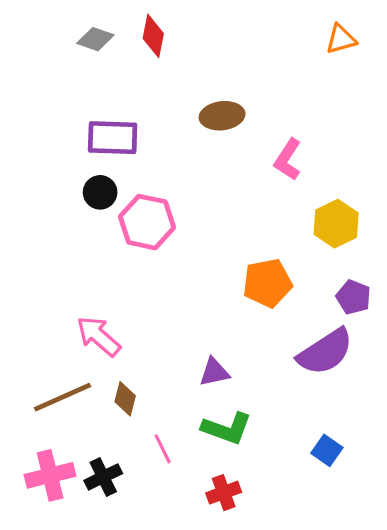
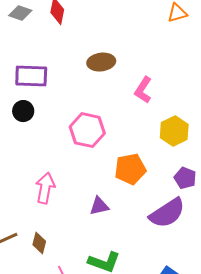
pink hexagon: (147, 222) -> (87, 130), moved
pink arrow: (99, 336) -> (45, 188), moved, turned 60
purple triangle: (214, 372) -> (99, 206), moved

